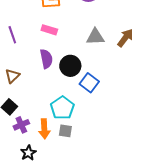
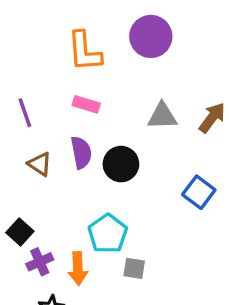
brown triangle: (12, 76) -> (40, 164), moved, turned -42
blue square: (89, 83) -> (199, 192), moved
gray square: (65, 131) -> (134, 268), moved

